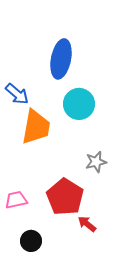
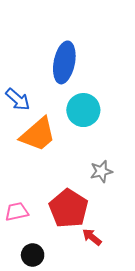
orange trapezoid: (36, 127) -> (38, 134), turned 39

